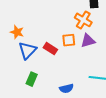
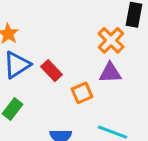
orange square: (69, 40) -> (82, 93), moved, turned -32

